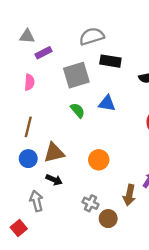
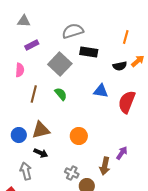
gray triangle: (27, 36) -> (24, 21), moved
gray square: (76, 75) -> (60, 64), turned -30
blue triangle: (107, 103) -> (101, 91), moved
brown line: (28, 127) -> (34, 94), moved

